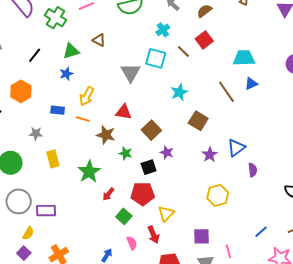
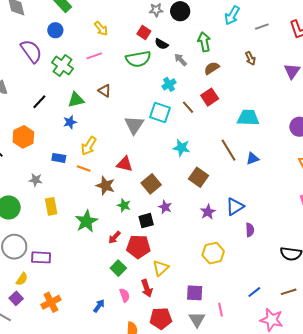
blue triangle: (251, 84) -> (253, 159), moved
cyan star: (179, 92) -> (181, 148), turned 30
red arrow: (108, 194) -> (114, 237), moved

